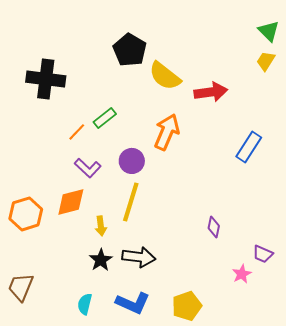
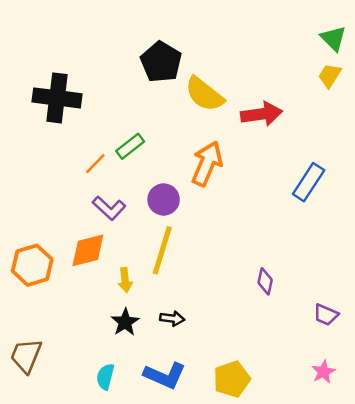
black arrow: (139, 257) -> (172, 318), size x0.6
pink star: (242, 274) -> (323, 372), moved

